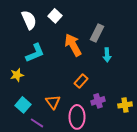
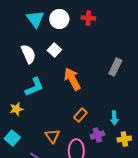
gray rectangle: (97, 33) -> (115, 67), moved
cyan arrow: (107, 55) -> (114, 118), moved
cyan square: (23, 105) -> (12, 138), moved

